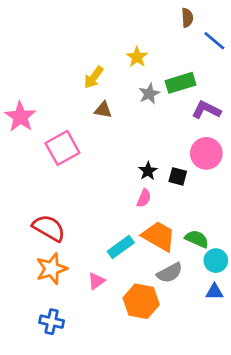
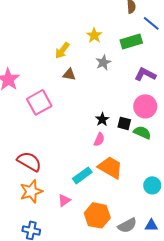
green rectangle: (180, 83) -> (131, 41), moved
green semicircle: (197, 239) -> (142, 132), moved
gray semicircle: (170, 273) -> (127, 225), moved
blue triangle: (214, 292) -> (151, 225), moved

